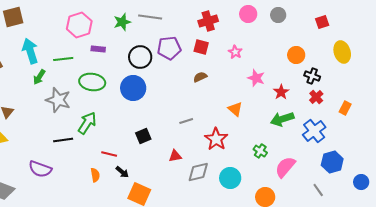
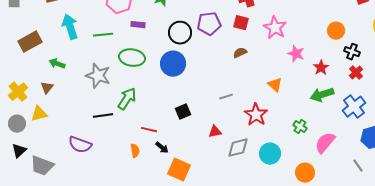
pink star: (235, 52) -> (275, 28), size x1.6
green arrow: (39, 77) -> (57, 64), moved, turned 77

